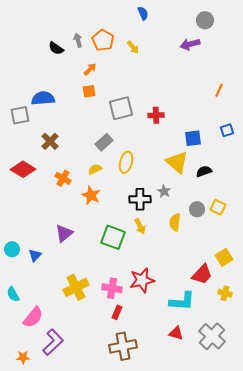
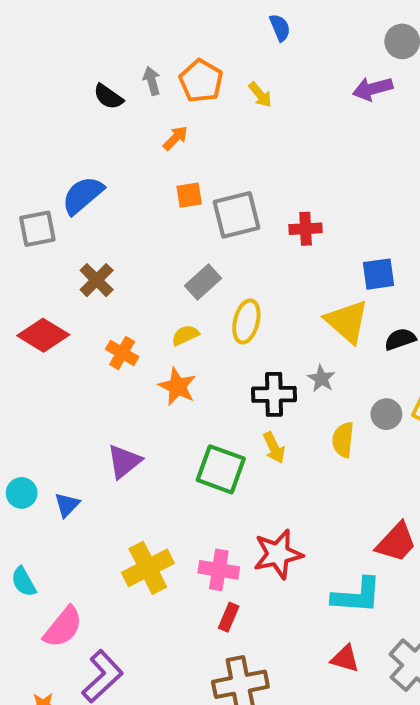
orange square: (89, 91) -> (189, 195), moved
blue semicircle: (43, 98) -> (83, 195), turned -35

